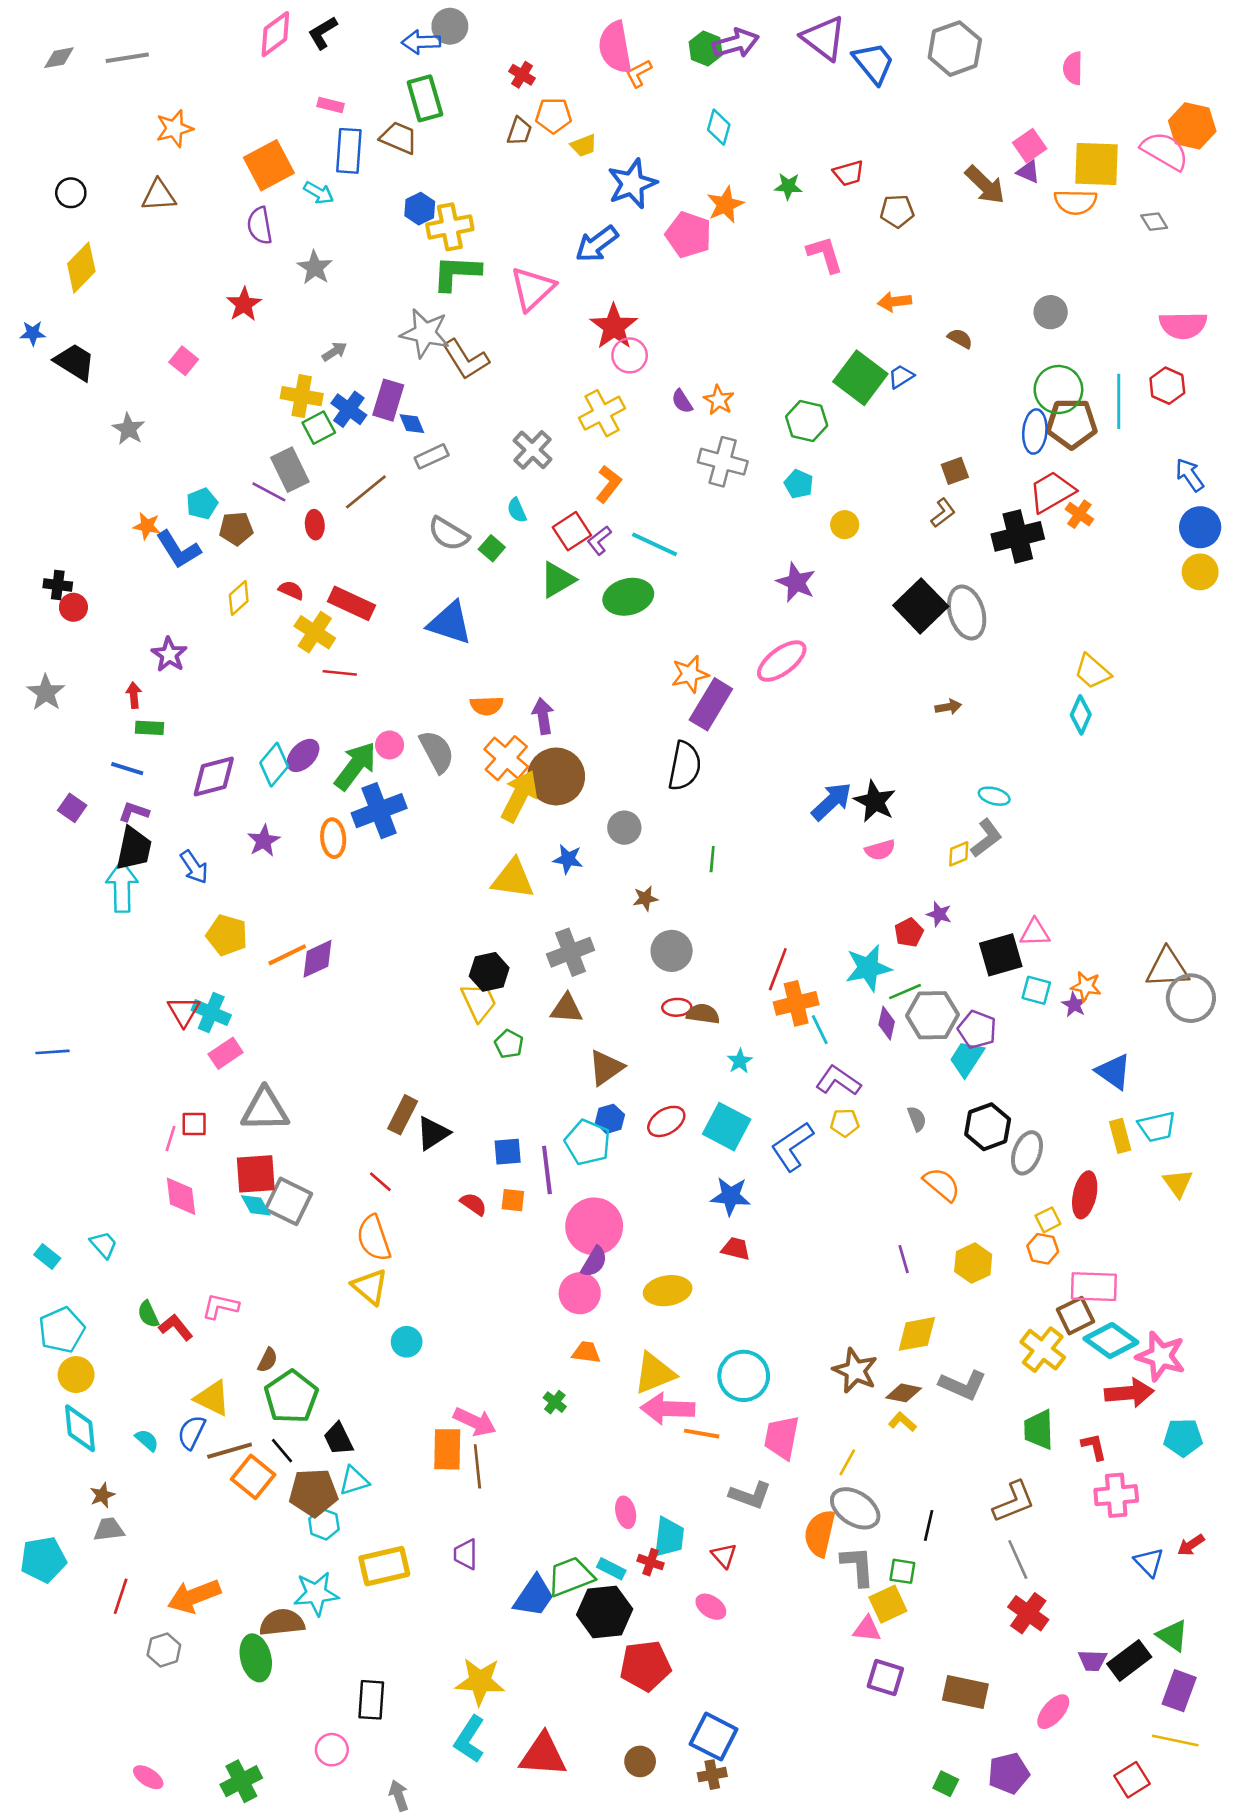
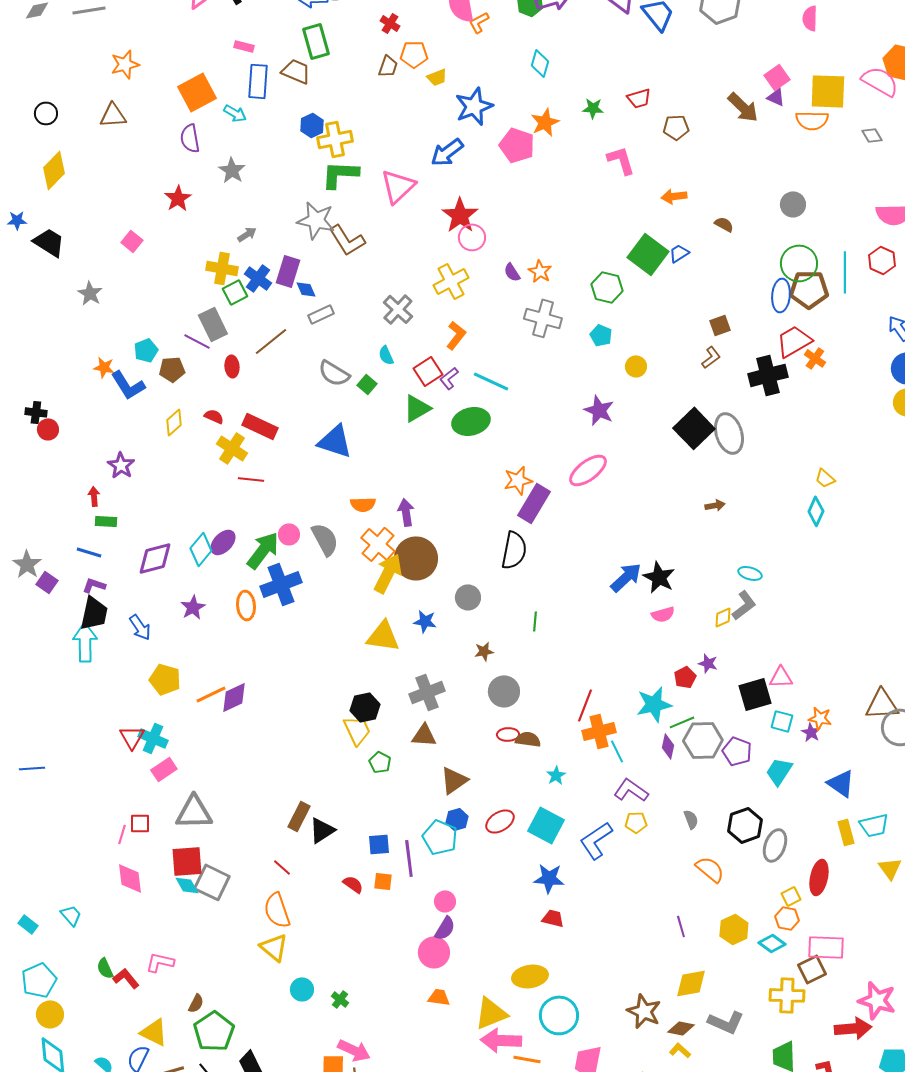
yellow trapezoid: (1093, 672) -> (825, 478), size x0.7
gray star: (46, 693) -> (27, 564), moved
cyan trapezoid: (967, 1058) -> (779, 771), moved
pink circle: (594, 1226) -> (445, 901), size x0.5
yellow ellipse: (668, 1291) -> (530, 976), moved
cyan diamond: (1111, 1340) -> (772, 943), moved, size x0.7
yellow cross: (1043, 1350) -> (787, 995), turned -36
green cross: (555, 1402) -> (340, 999), moved

